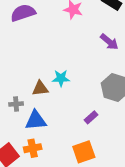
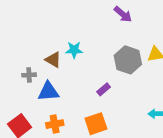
brown triangle: (40, 88) -> (53, 60), turned 36
orange cross: (33, 148) -> (55, 124), moved

